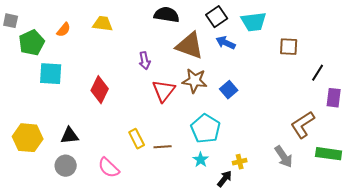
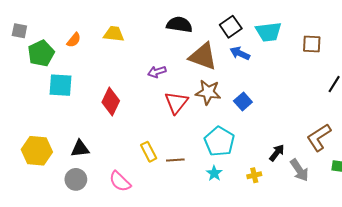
brown square: (289, 47) -> (312, 44), moved
purple arrow: (145, 61) -> (157, 72), turned 84
black arrow: (225, 179) -> (277, 153), moved

